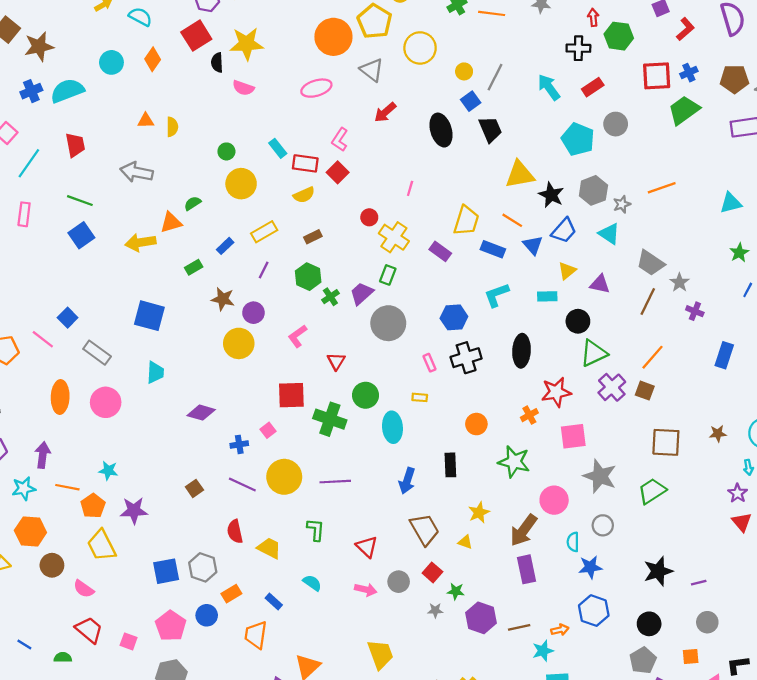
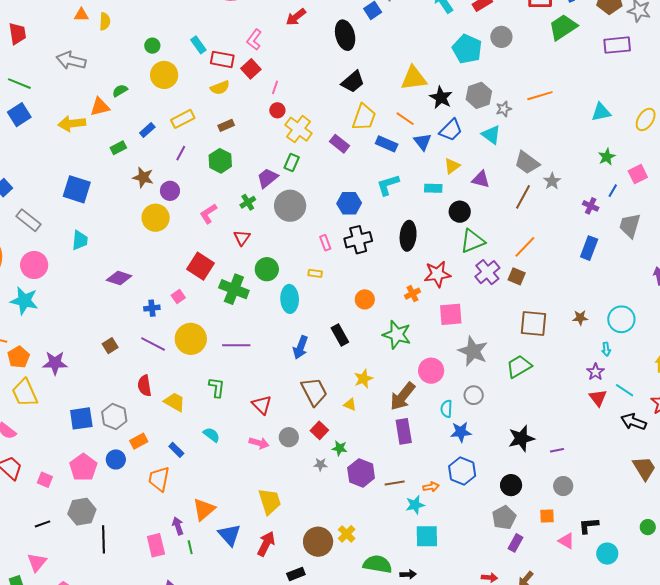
black trapezoid: (490, 129) -> (353, 82), moved, turned 70
pink line: (410, 188) -> (275, 87), moved
green cross: (330, 297) -> (248, 202), moved
purple cross: (695, 311) -> (591, 206), moved
red square: (291, 395) -> (200, 266), turned 32
black rectangle: (450, 465) -> (340, 335), turned -30
cyan star: (108, 471) -> (24, 301), moved, size x1.6

